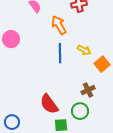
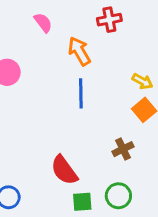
yellow arrow: (84, 50) -> (143, 81), moved
green circle: (80, 111) -> (118, 196), moved

